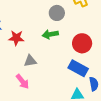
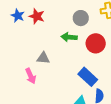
red star: (16, 38) -> (37, 16), moved
red circle: (82, 43) -> (96, 43), moved

